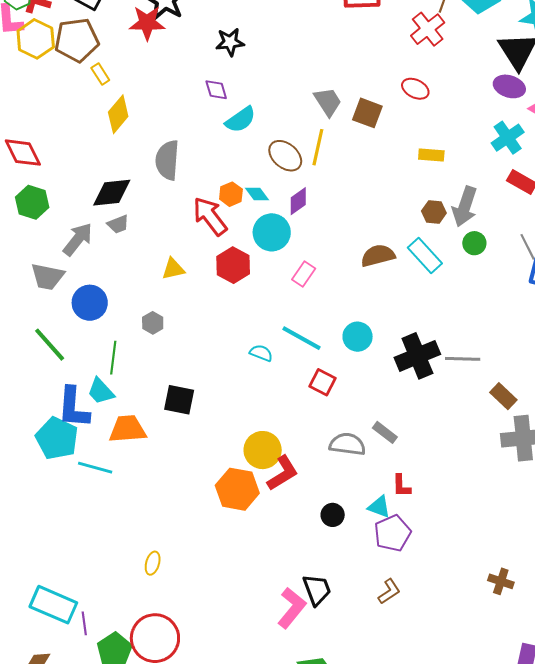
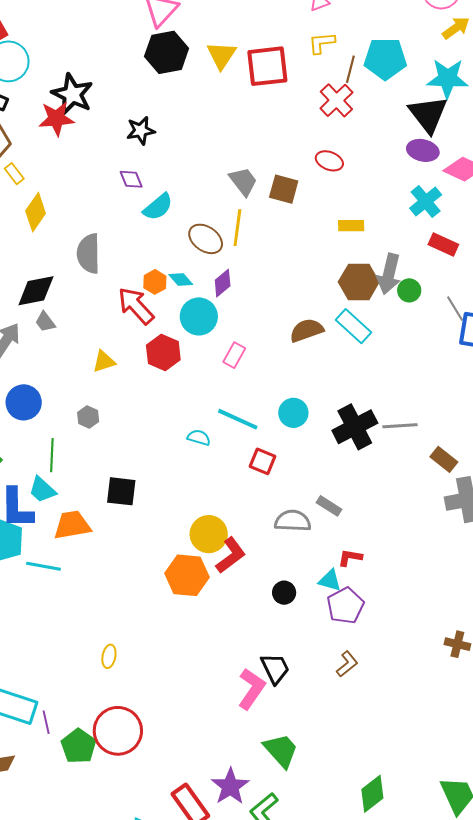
brown hexagon: (434, 212) -> (359, 282), size x1.6
gray trapezoid: (118, 224) -> (45, 322), turned 80
green circle: (474, 243) -> (409, 290), moved
red L-shape: (401, 486) -> (350, 558), turned 105

